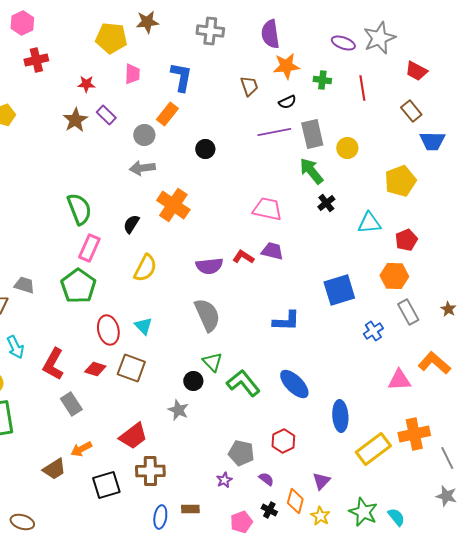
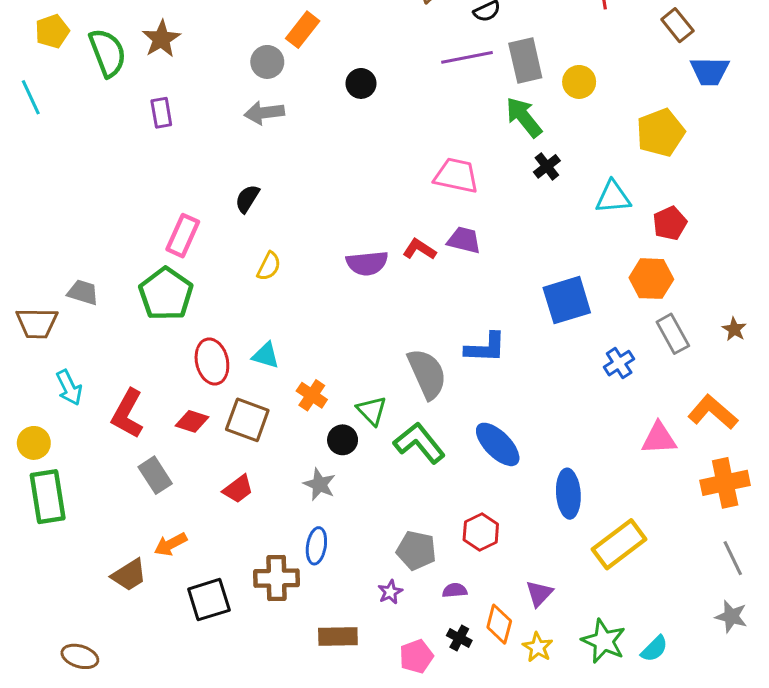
purple rectangle: (106, 115) -> (161, 113), moved, turned 36
orange cross: (173, 205) -> (312, 395), moved, size x0.6
green semicircle: (79, 209) -> (108, 53), moved
yellow semicircle: (145, 268) -> (269, 266), size x0.7
gray semicircle: (207, 315) -> (427, 374), moved
cyan triangle: (143, 326) -> (266, 355), turned -30
orange cross: (414, 434) -> (725, 483), moved
red trapezoid: (133, 436) -> (238, 489), moved, size x0.7
purple semicircle: (266, 479) -> (455, 590), turned -42
brown rectangle: (190, 509) -> (338, 636), size x1.4
blue ellipse: (160, 517) -> (316, 546), moved
cyan semicircle: (396, 517) -> (654, 649), turned 84

